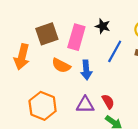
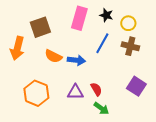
black star: (103, 26) -> (106, 15), moved
pink rectangle: (76, 37) -> (79, 18), moved
blue arrow: (86, 70) -> (76, 60), turned -78

